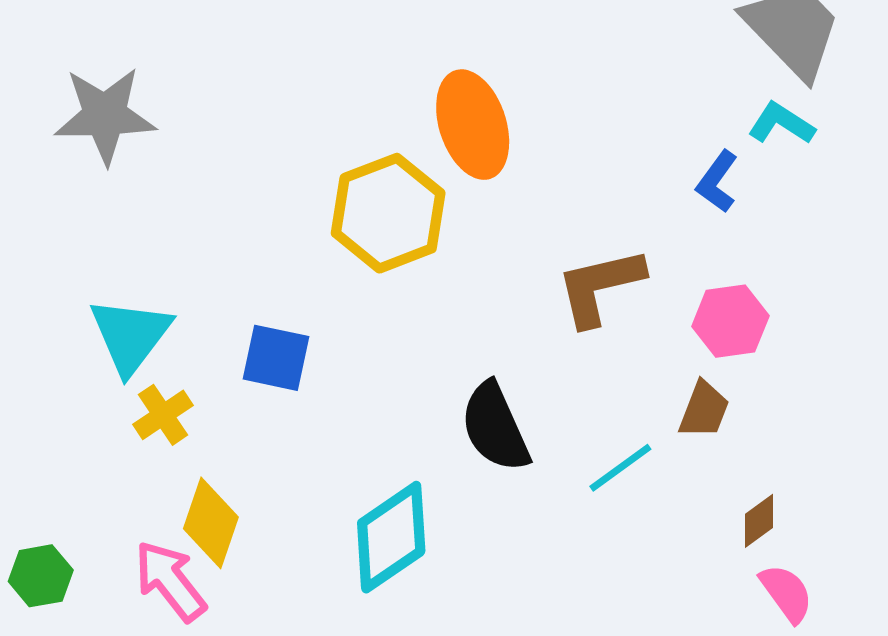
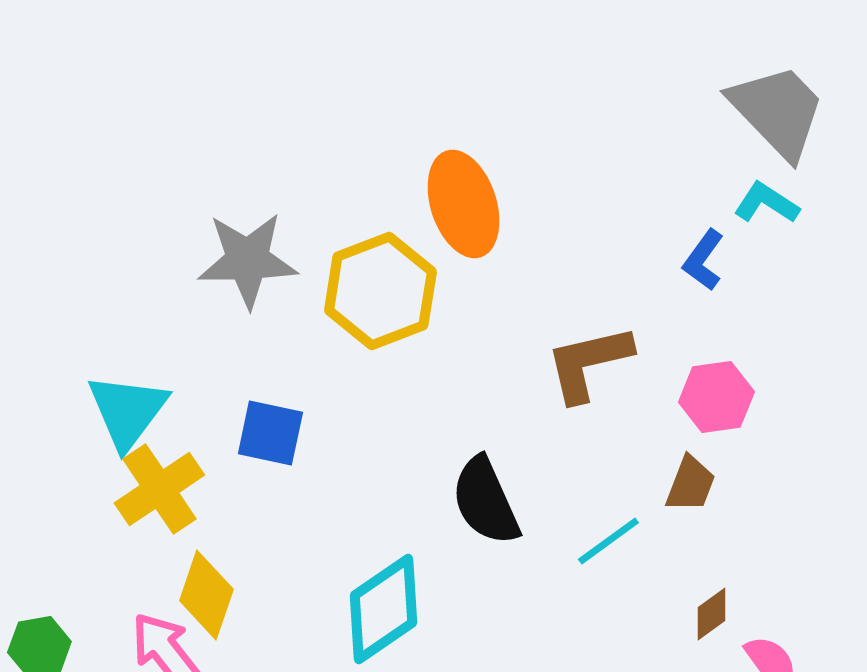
gray star: (105, 115) -> (247, 260), moved
yellow cross: (163, 415) -> (159, 489), size x1.5
brown diamond: (759, 521) -> (711, 614), moved

